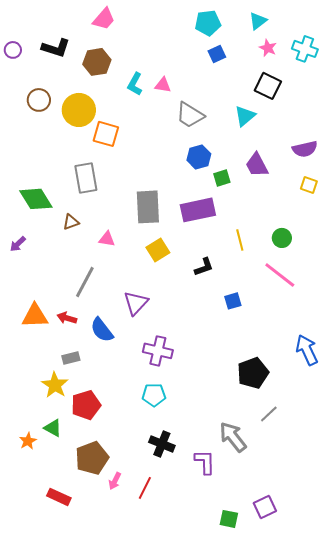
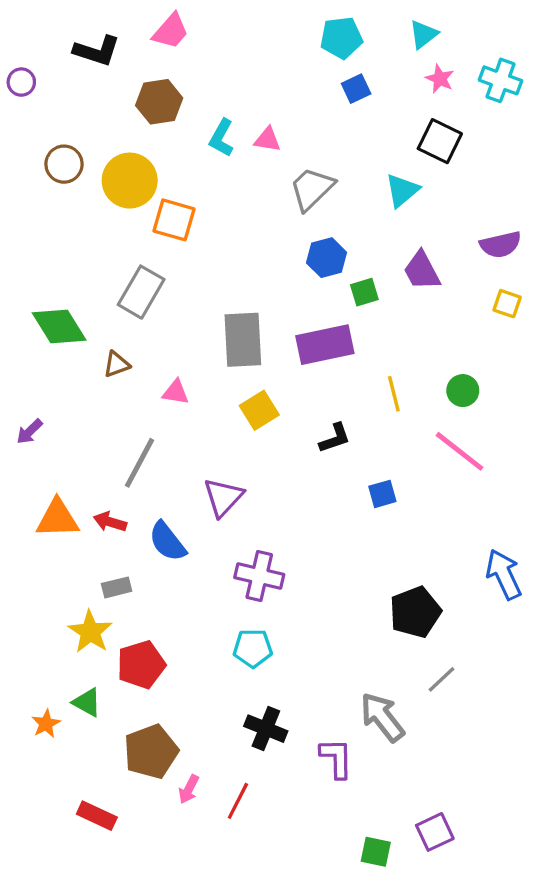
black L-shape: (56, 48) -> (97, 51), moved
gray trapezoid: (190, 115) -> (312, 189), turned 104
gray rectangle: (86, 178) -> (141, 292), turned 40
purple arrow: (18, 244) -> (30, 432), moved

